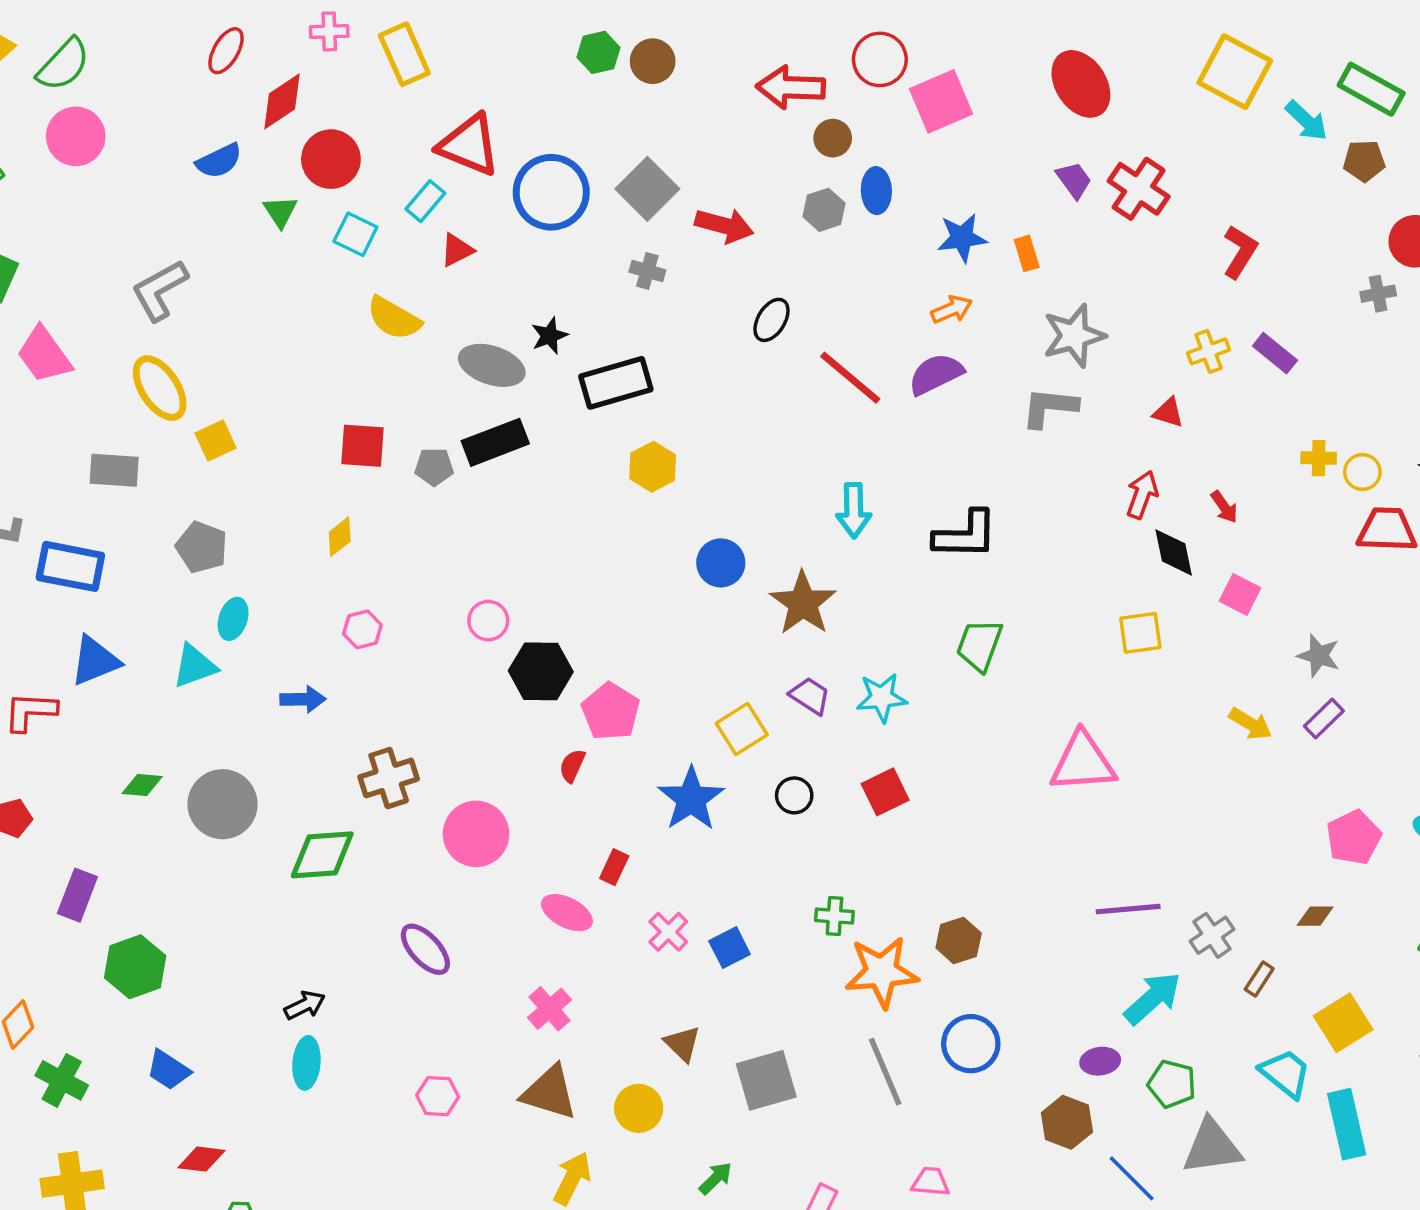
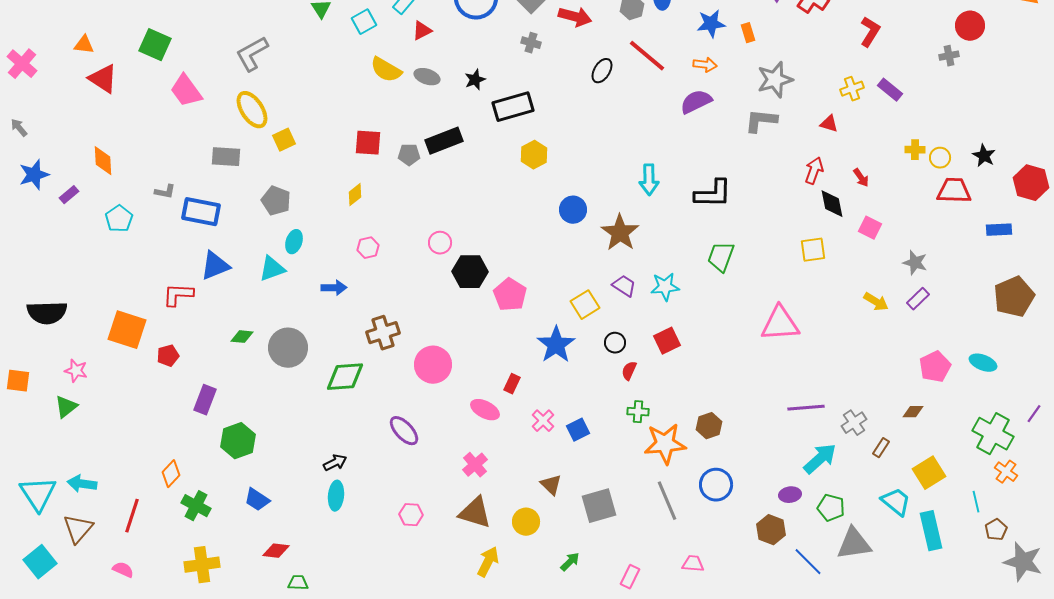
cyan square: (355, 234) -> (364, 22), turned 35
orange arrow: (952, 309) -> (705, 65), turned 30
gray ellipse: (492, 365) -> (427, 77), moved, size x0.7
red line: (850, 378) -> (647, 56), moved
red semicircle: (572, 766) -> (629, 371), moved

